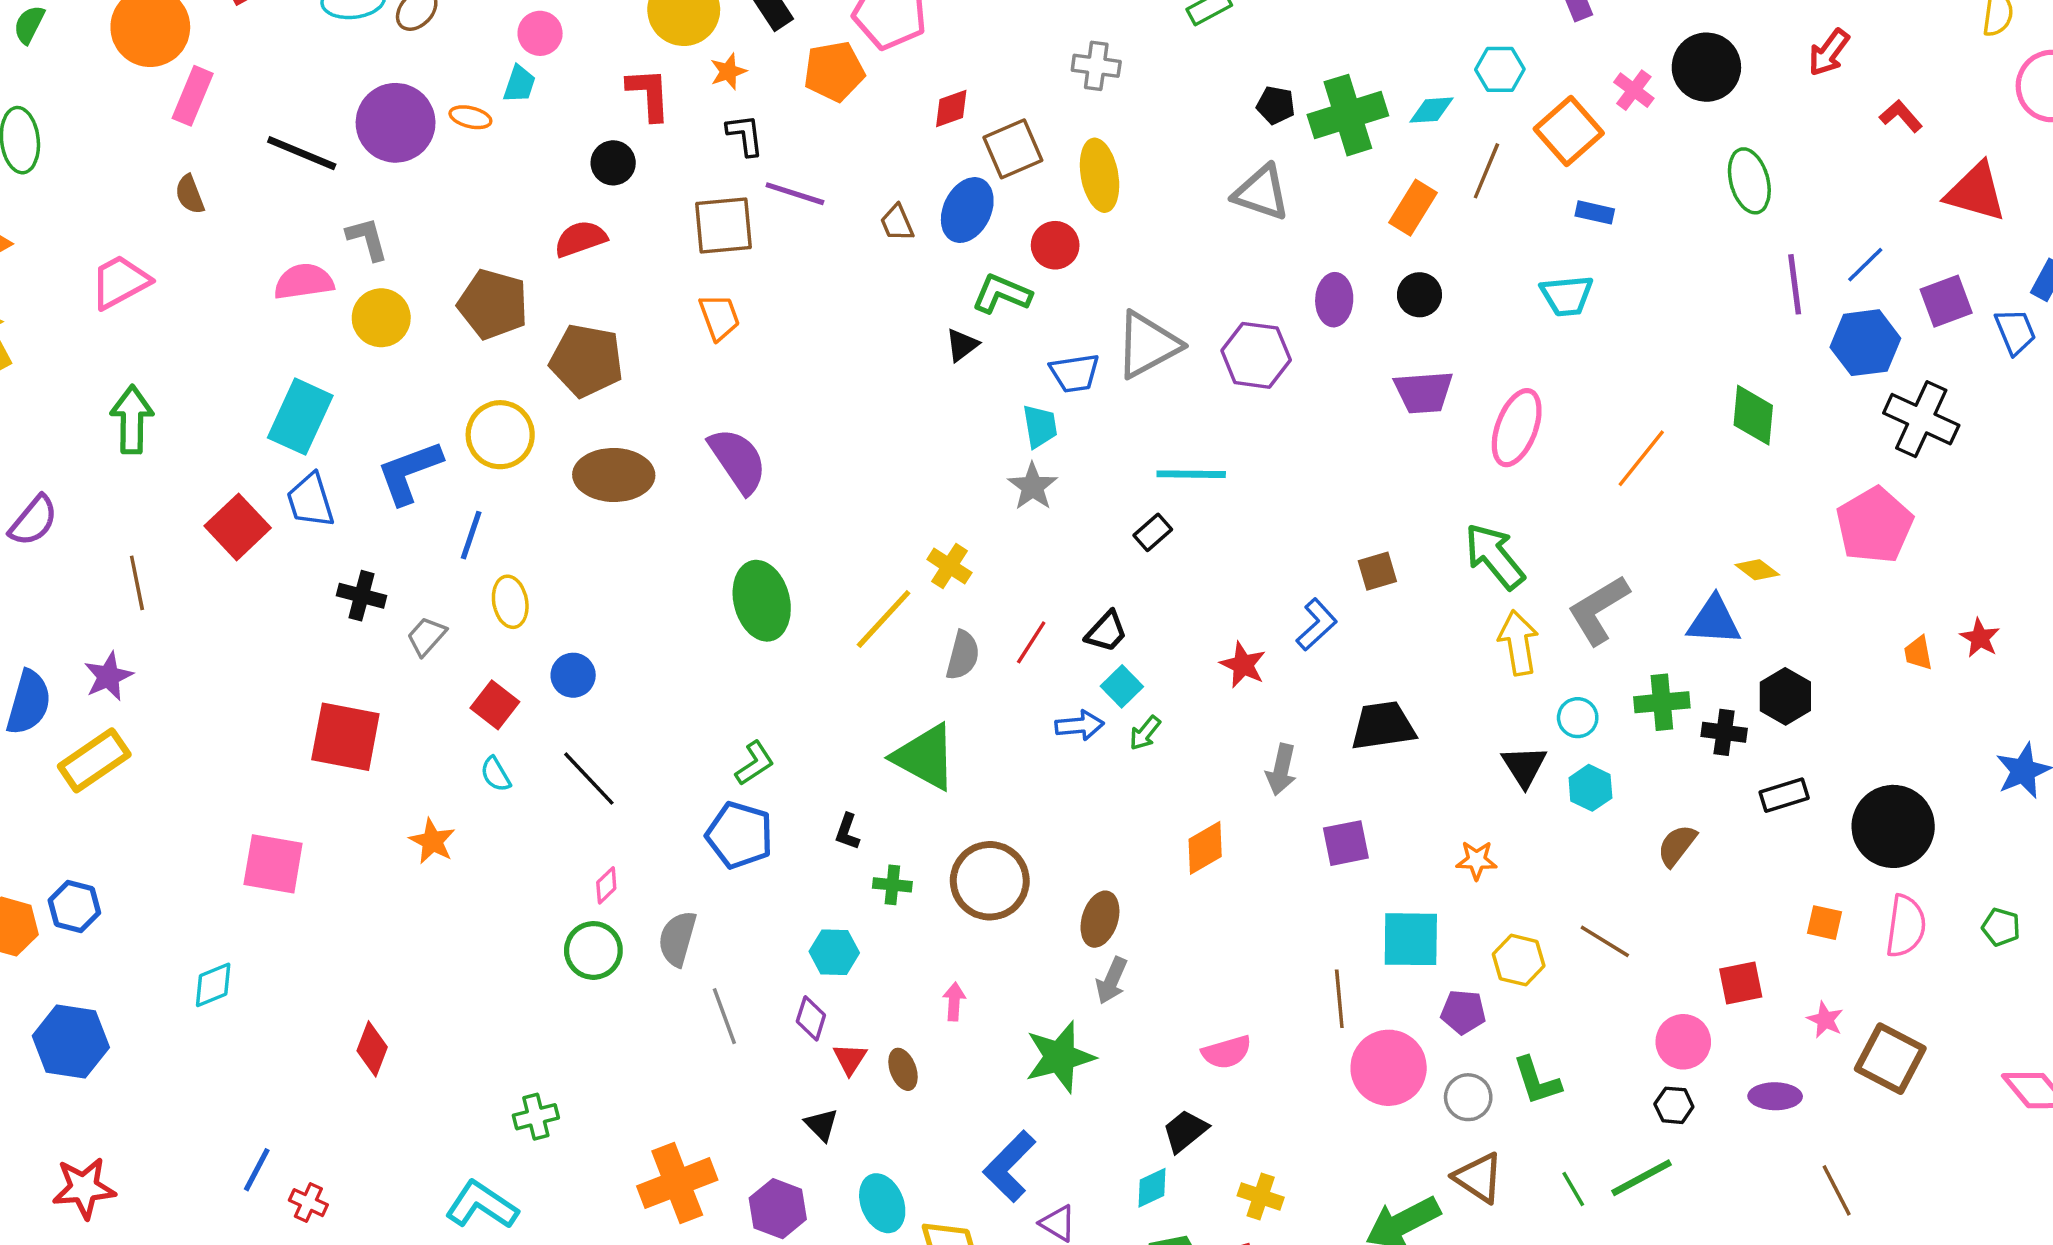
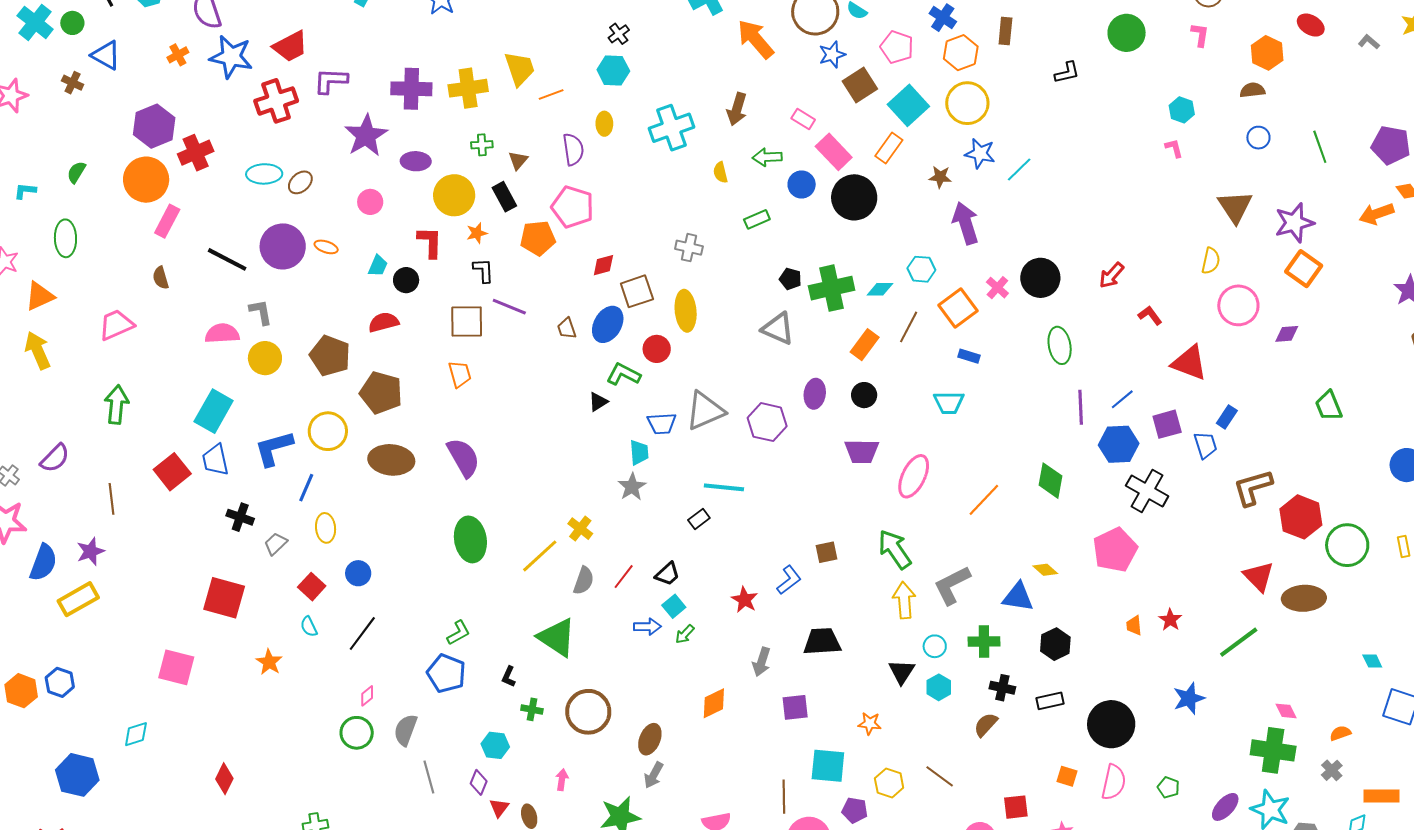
cyan trapezoid: (519, 84) -> (378, 266), moved
black cross: (1724, 732) -> (1002, 688), moved
black line: (589, 779) -> (362, 634), turned 75
blue hexagon: (71, 1042) -> (77, 775), moved

